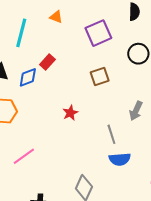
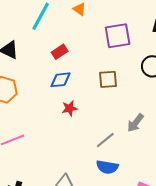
blue diamond: (28, 77) -> (60, 80), moved
gray line: (111, 134) -> (105, 140), turned 54

